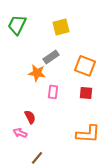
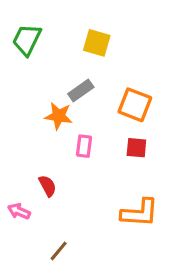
yellow square: (61, 27) -> (97, 43), turned 30
pink arrow: (20, 133) -> (19, 211), moved

